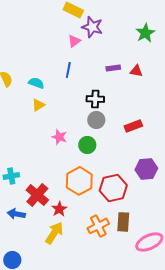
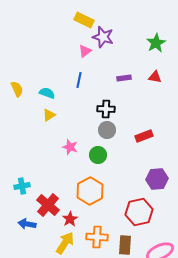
red triangle: (136, 71) -> (155, 77), moved
red hexagon: (113, 188) -> (139, 212), moved
brown rectangle: (123, 222) -> (125, 245), moved
orange cross: (98, 226) -> (97, 237), moved, turned 30

